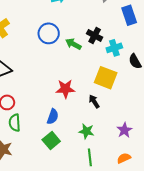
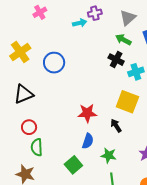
blue circle: (49, 33) -> (54, 63), moved
green arrow: (73, 44) -> (123, 40), moved
blue semicircle: (53, 117) -> (88, 141), moved

